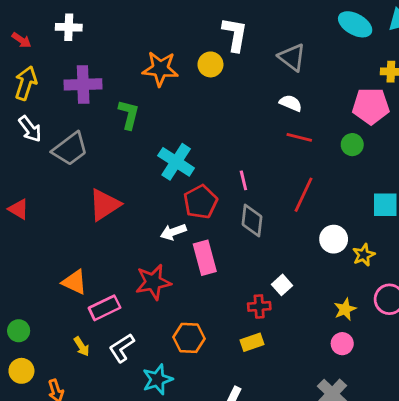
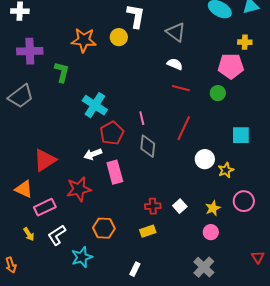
red triangle: (105, 205) -> (45, 160), moved
white square: (282, 285) -> (180, 206), moved

